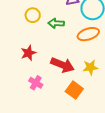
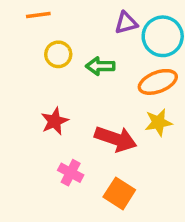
yellow star: (90, 67) -> (158, 122), moved
orange square: (74, 90) -> (119, 193), moved

